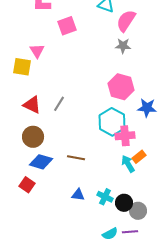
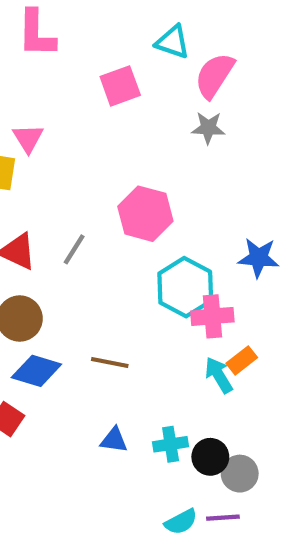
pink square: (67, 26) -> (120, 86), moved
pink hexagon: (121, 87) -> (145, 214), moved
cyan cross: (105, 197) -> (171, 444), turned -35

